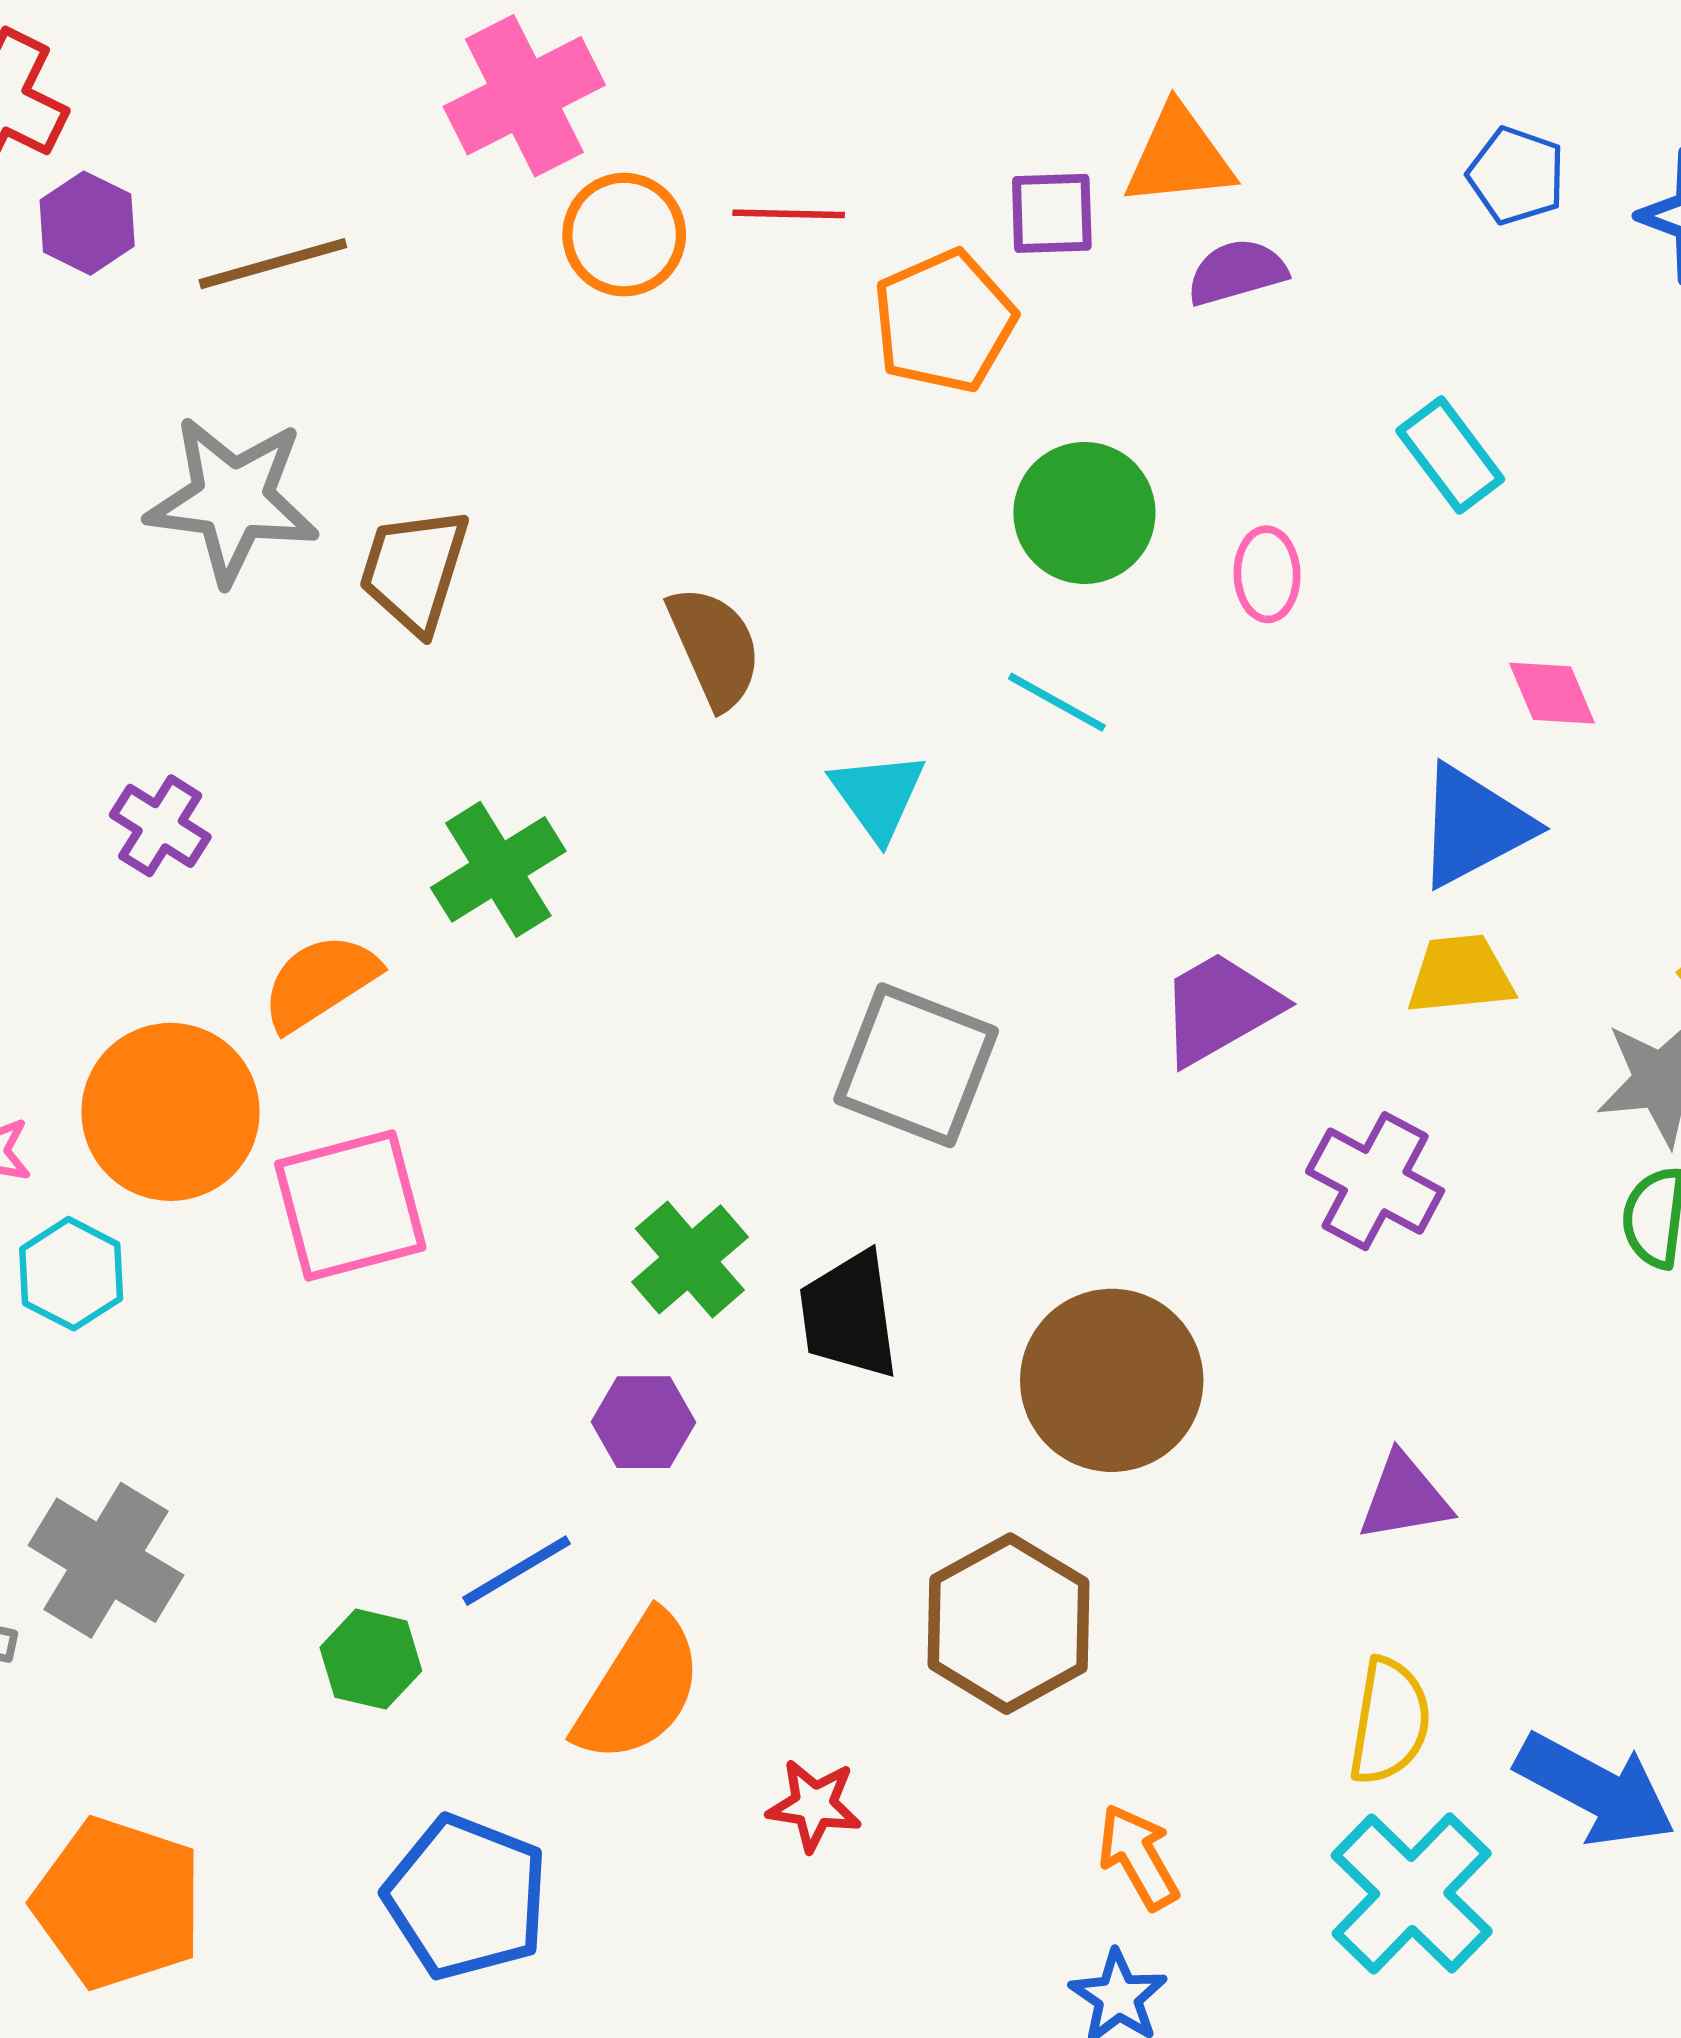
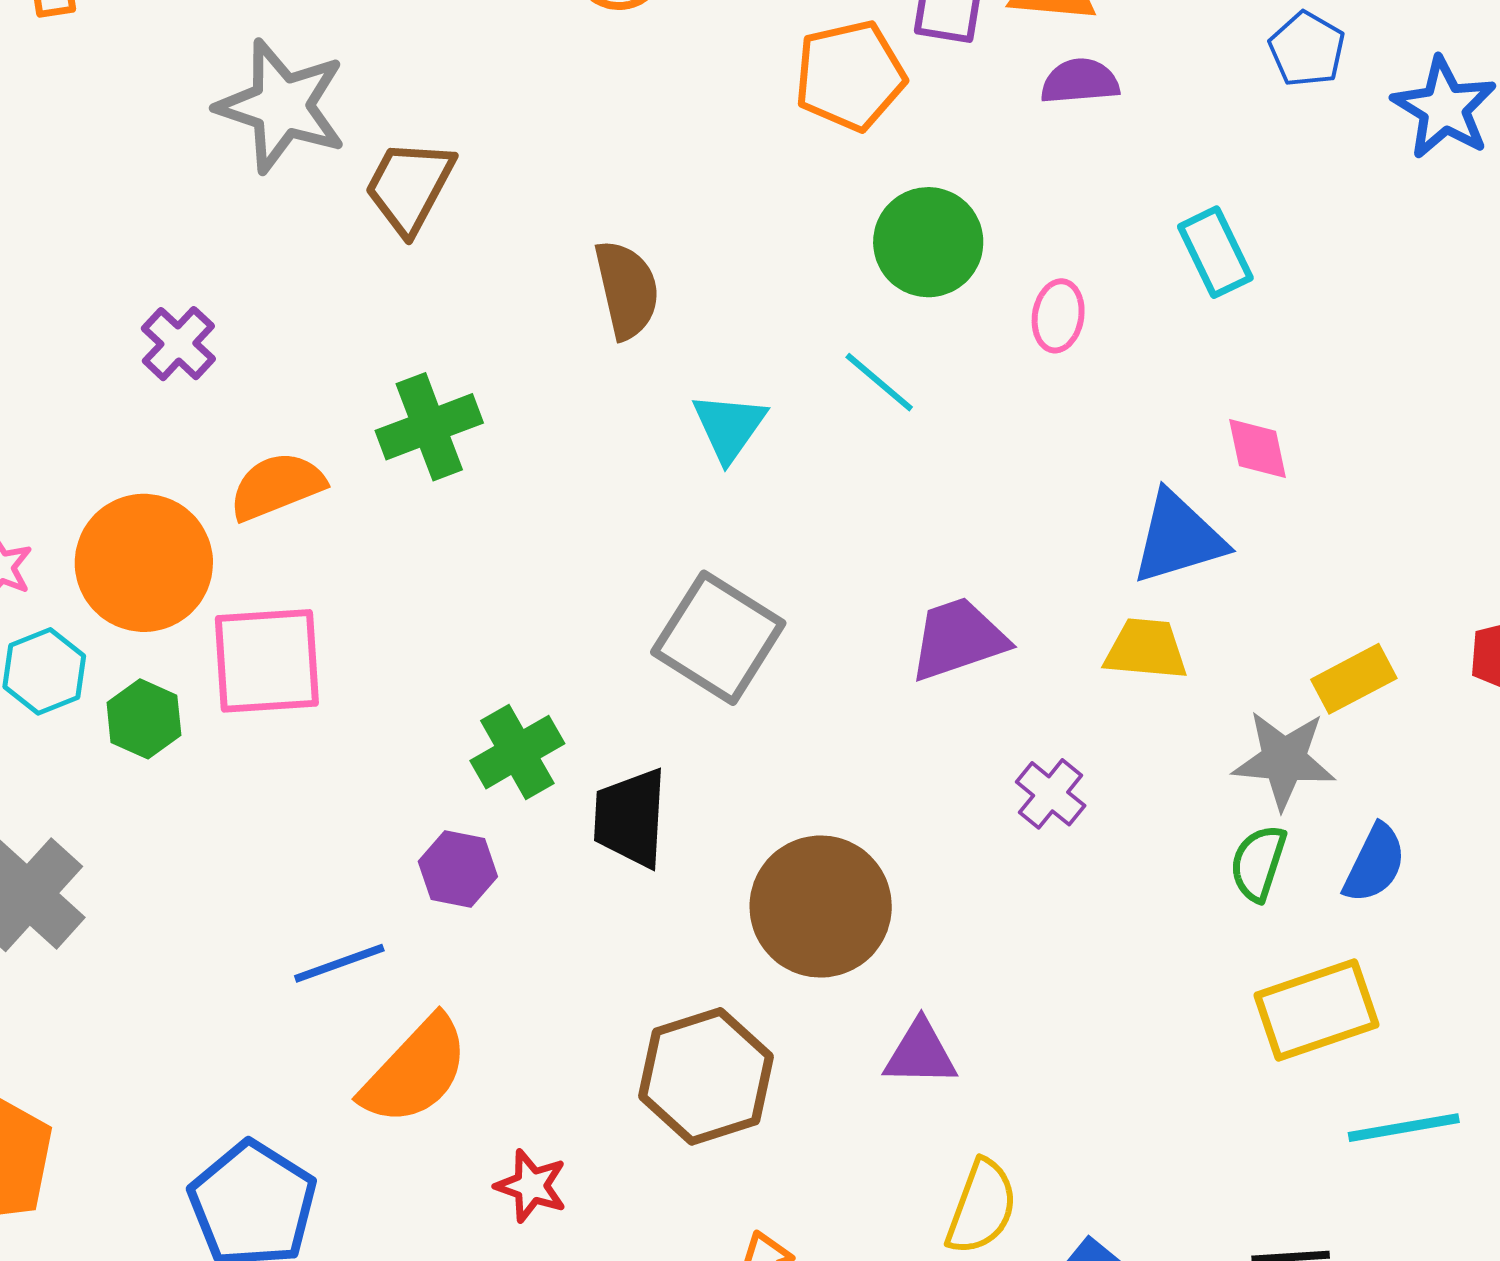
purple cross: (1375, 1181) -> (1051, 794), size x0.7
purple triangle: (1404, 1498) -> (920, 1053), moved
green hexagon: (371, 1659) -> (144, 719), moved

